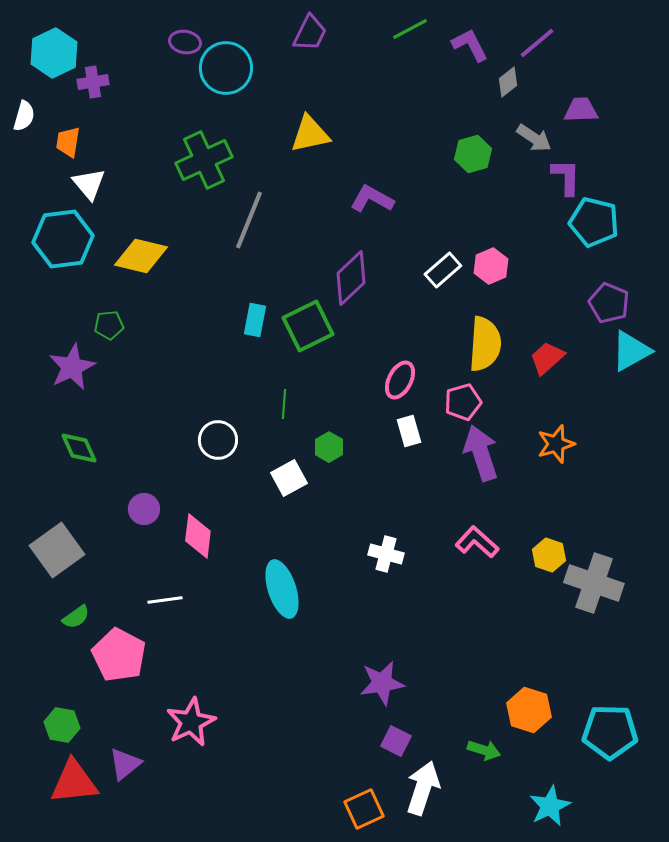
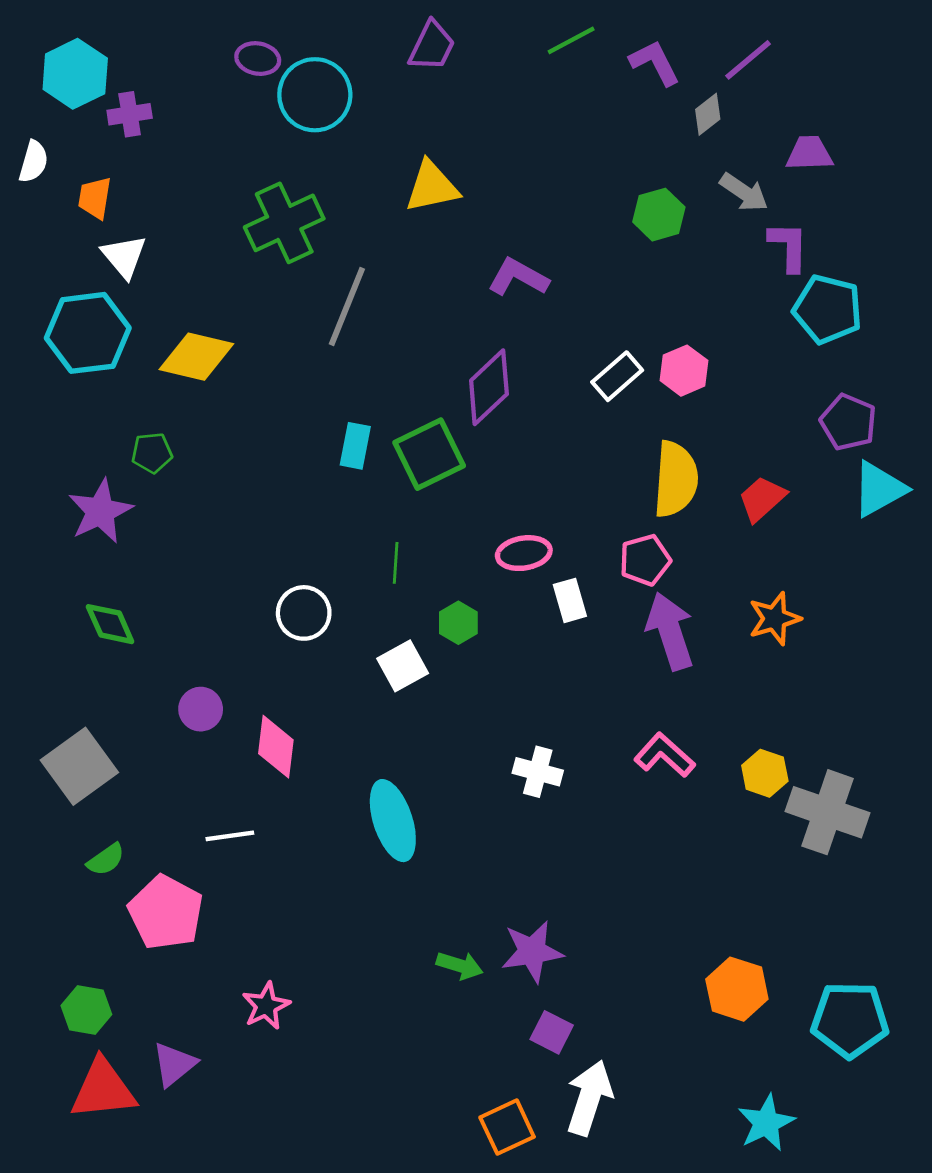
pink ellipse: (400, 380) -> (524, 553), moved, turned 54
pink star: (191, 722) -> (266, 1006), size x0.7
green arrow: (484, 750) -> (460, 965), moved

